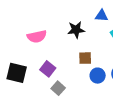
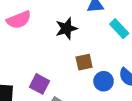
pink semicircle: (37, 36) -> (19, 20), moved

